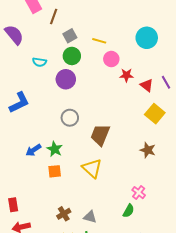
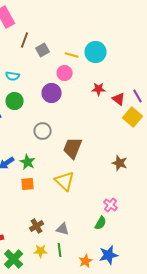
brown line: (54, 17) -> (25, 40), moved
cyan circle: (147, 38) -> (96, 52), moved
green circle: (72, 56) -> (15, 101), moved
pink circle: (111, 59) -> (65, 73), moved
purple circle: (66, 79) -> (52, 93), moved
yellow square: (155, 114) -> (133, 117), moved

